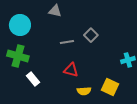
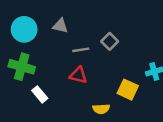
gray triangle: (55, 11) -> (60, 26), moved
red triangle: (71, 70) -> (78, 75), moved
yellow square: (110, 87) -> (128, 90), moved

